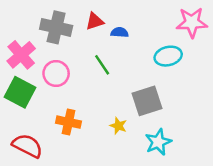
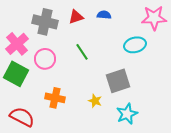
blue semicircle: (120, 32) -> (104, 15), moved

